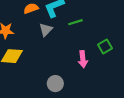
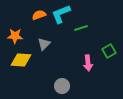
gray triangle: (46, 30) -> (44, 44), moved

